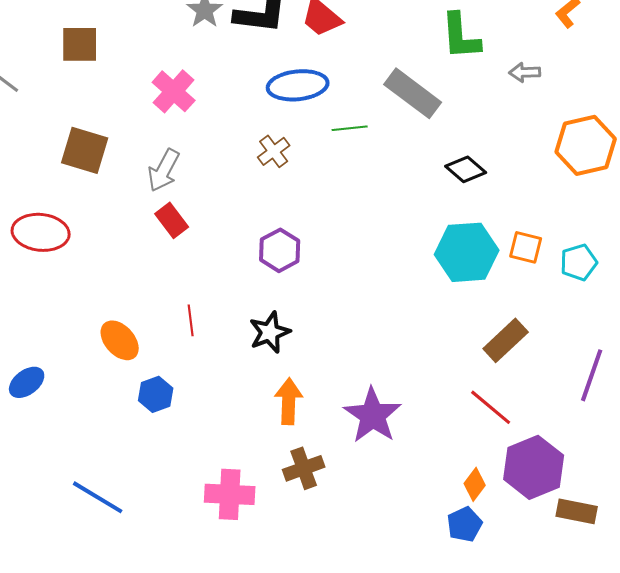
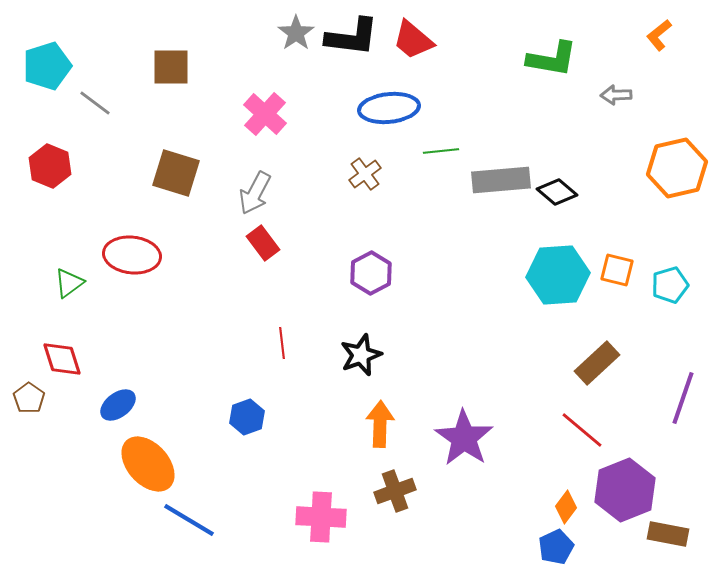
green L-shape: (461, 36) -> (552, 59), turned -76
gray rectangle: (413, 93) -> (501, 180), moved, turned -42
orange ellipse: (120, 340) -> (148, 464), moved, size x1.4

